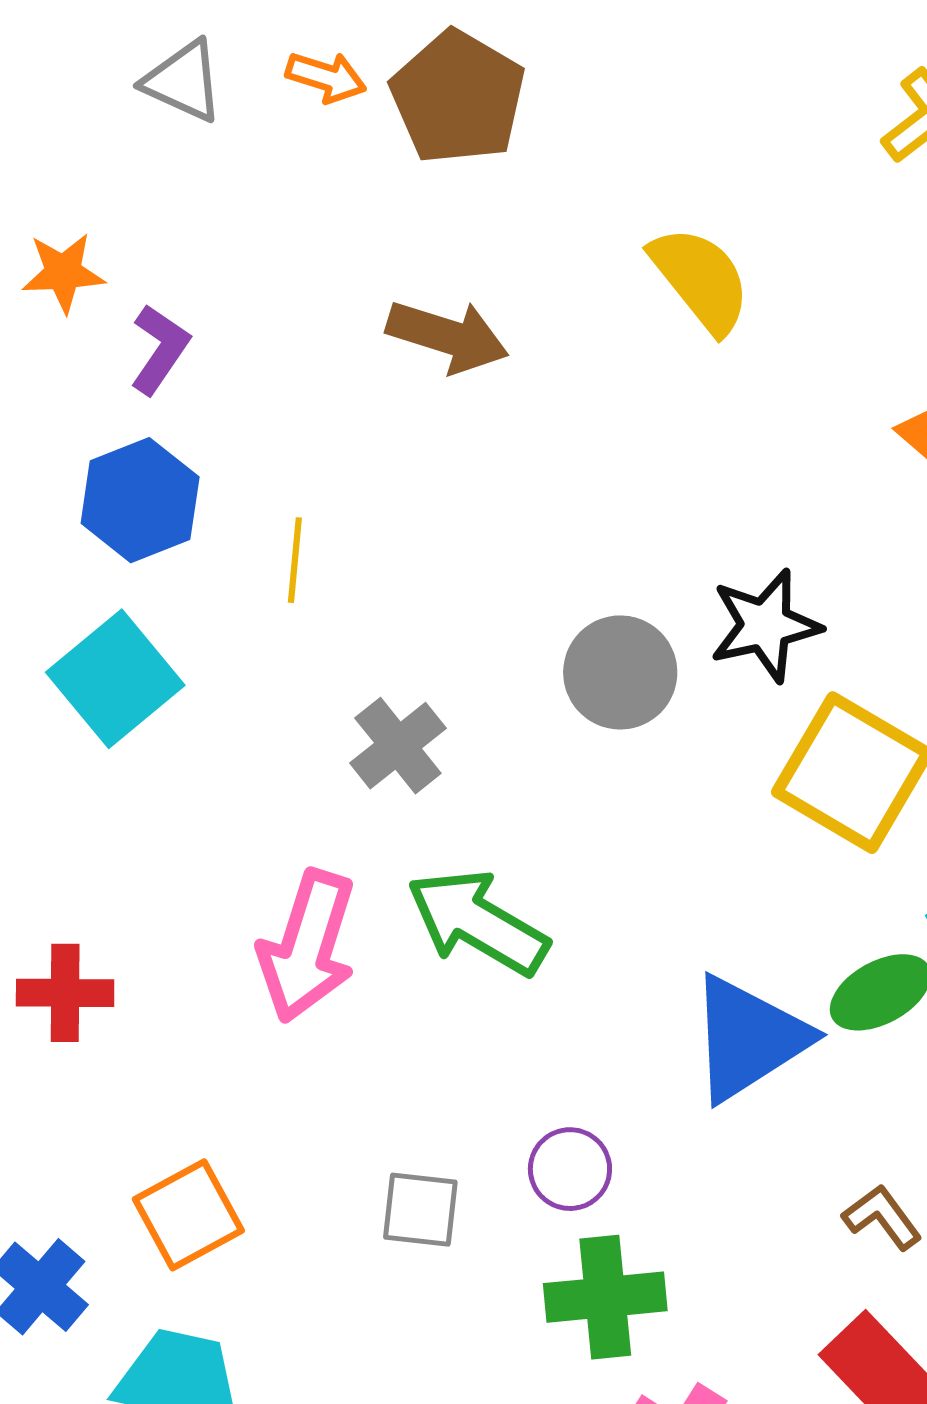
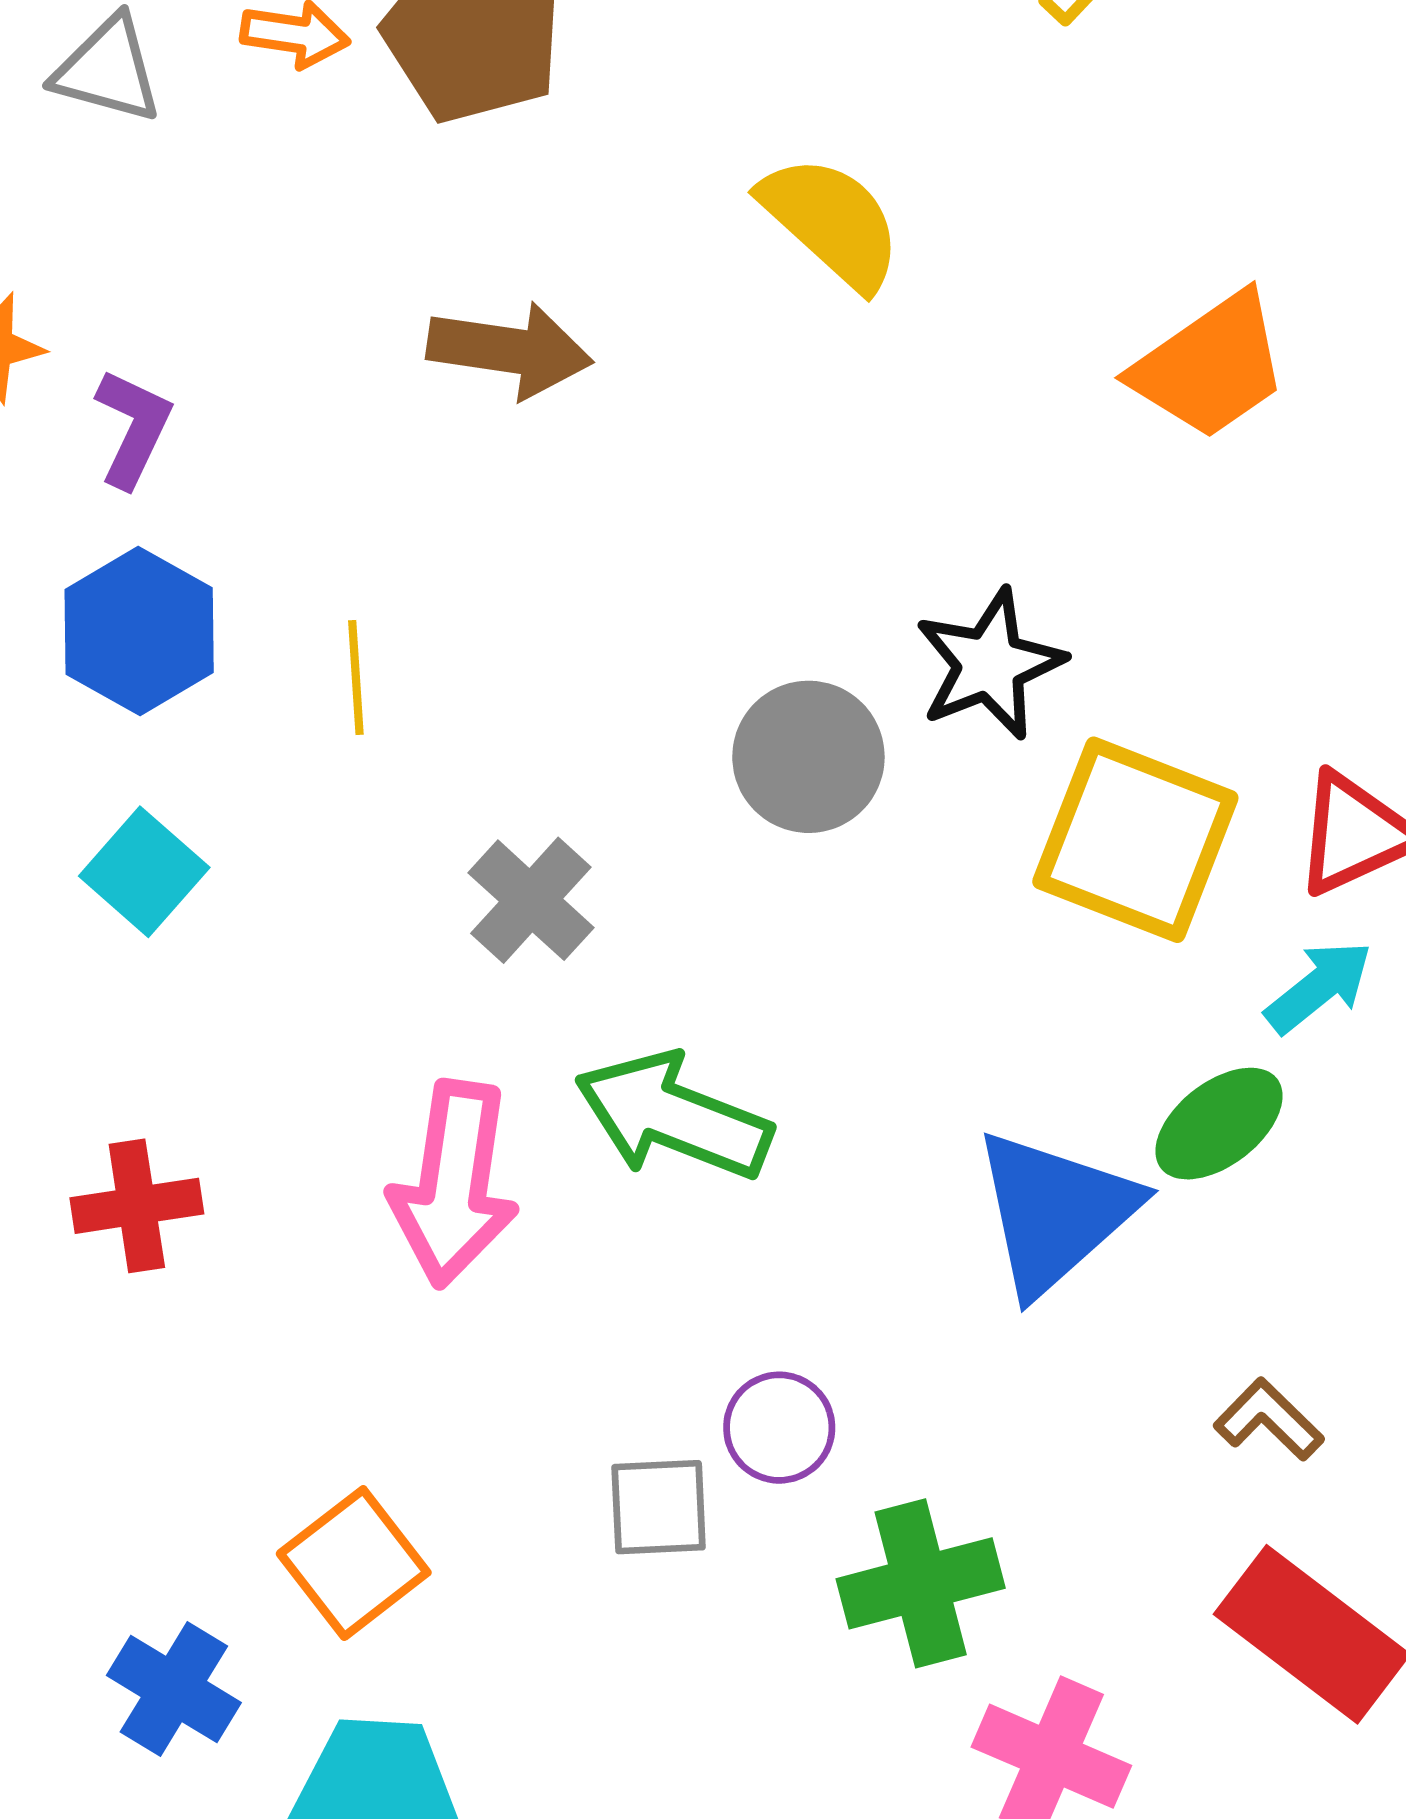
cyan square: (115, 679) -> (144, 872), size x0.7
red cross: (65, 993) -> (137, 1206), moved
purple circle: (570, 1169) -> (779, 1428), moved

